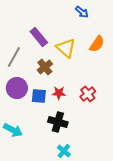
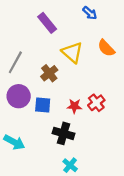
purple rectangle: (39, 37) -> (47, 23), moved
orange semicircle: (97, 44) -> (106, 48), turned 102
red star: (59, 93) -> (74, 106), moved

